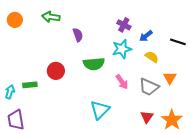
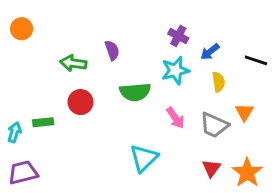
green arrow: (51, 17) -> (73, 63), moved
yellow semicircle: (152, 57) -> (219, 82), turned 48
purple trapezoid: (16, 120) -> (23, 173), turned 85

